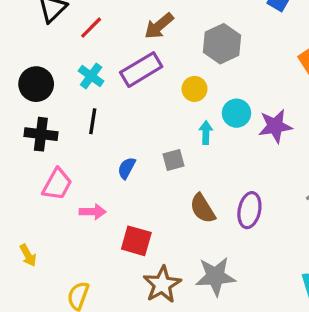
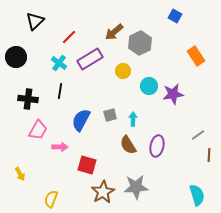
brown arrow: (159, 26) -> (114, 32), moved
red line: (91, 28) -> (69, 37), moved
black circle: (36, 84) -> (16, 57), moved
cyan arrow: (206, 133) -> (133, 119), moved
blue semicircle: (127, 168) -> (81, 120), size x1.6

